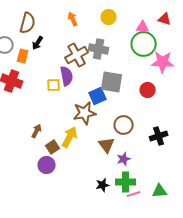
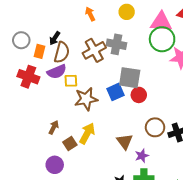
brown semicircle: (28, 23) -> (62, 52), moved
pink triangle: (143, 27) -> (161, 22), size x1.6
purple semicircle: (67, 76) -> (57, 72), moved, turned 78
red circle: (148, 90) -> (139, 95), moved
brown star: (85, 113) -> (86, 99), moved
brown circle: (124, 125) -> (155, 127), moved
purple circle: (47, 165) -> (55, 165), moved

